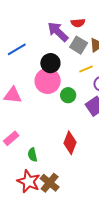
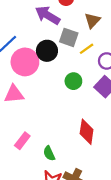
gray square: (79, 45) -> (69, 37), moved
pink circle: (48, 81) -> (25, 62), moved

